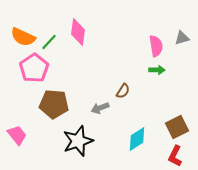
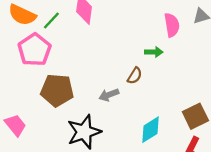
green arrow: (157, 70) -> (154, 52), moved

